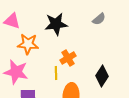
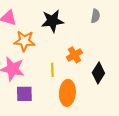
gray semicircle: (99, 19) -> (95, 16), turned -40
orange cross: (68, 58) -> (74, 55), moved

